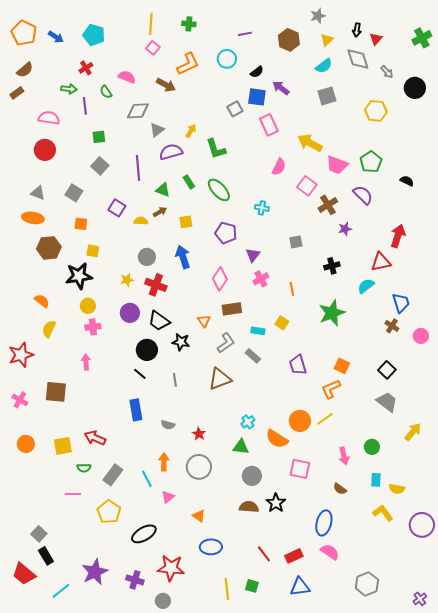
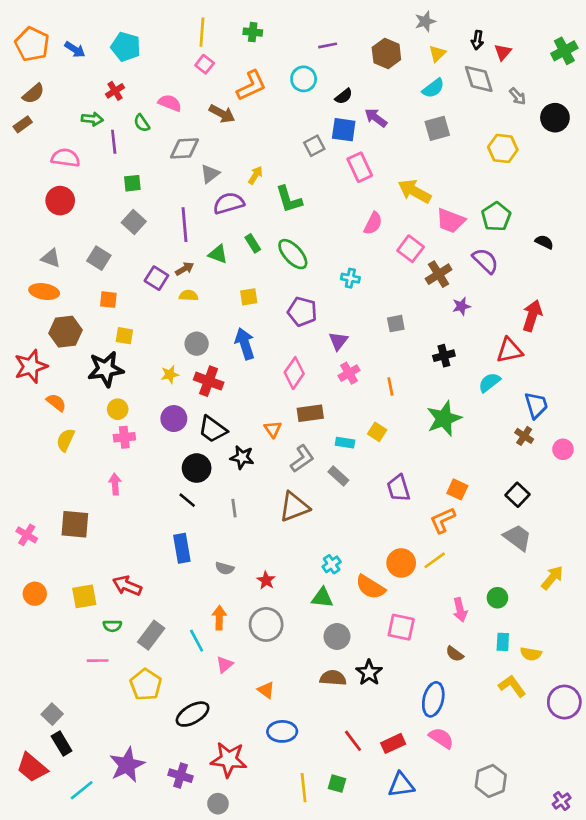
brown arrow: (160, 212) -> (185, 269), moved
red star: (21, 355) -> (31, 366), moved

